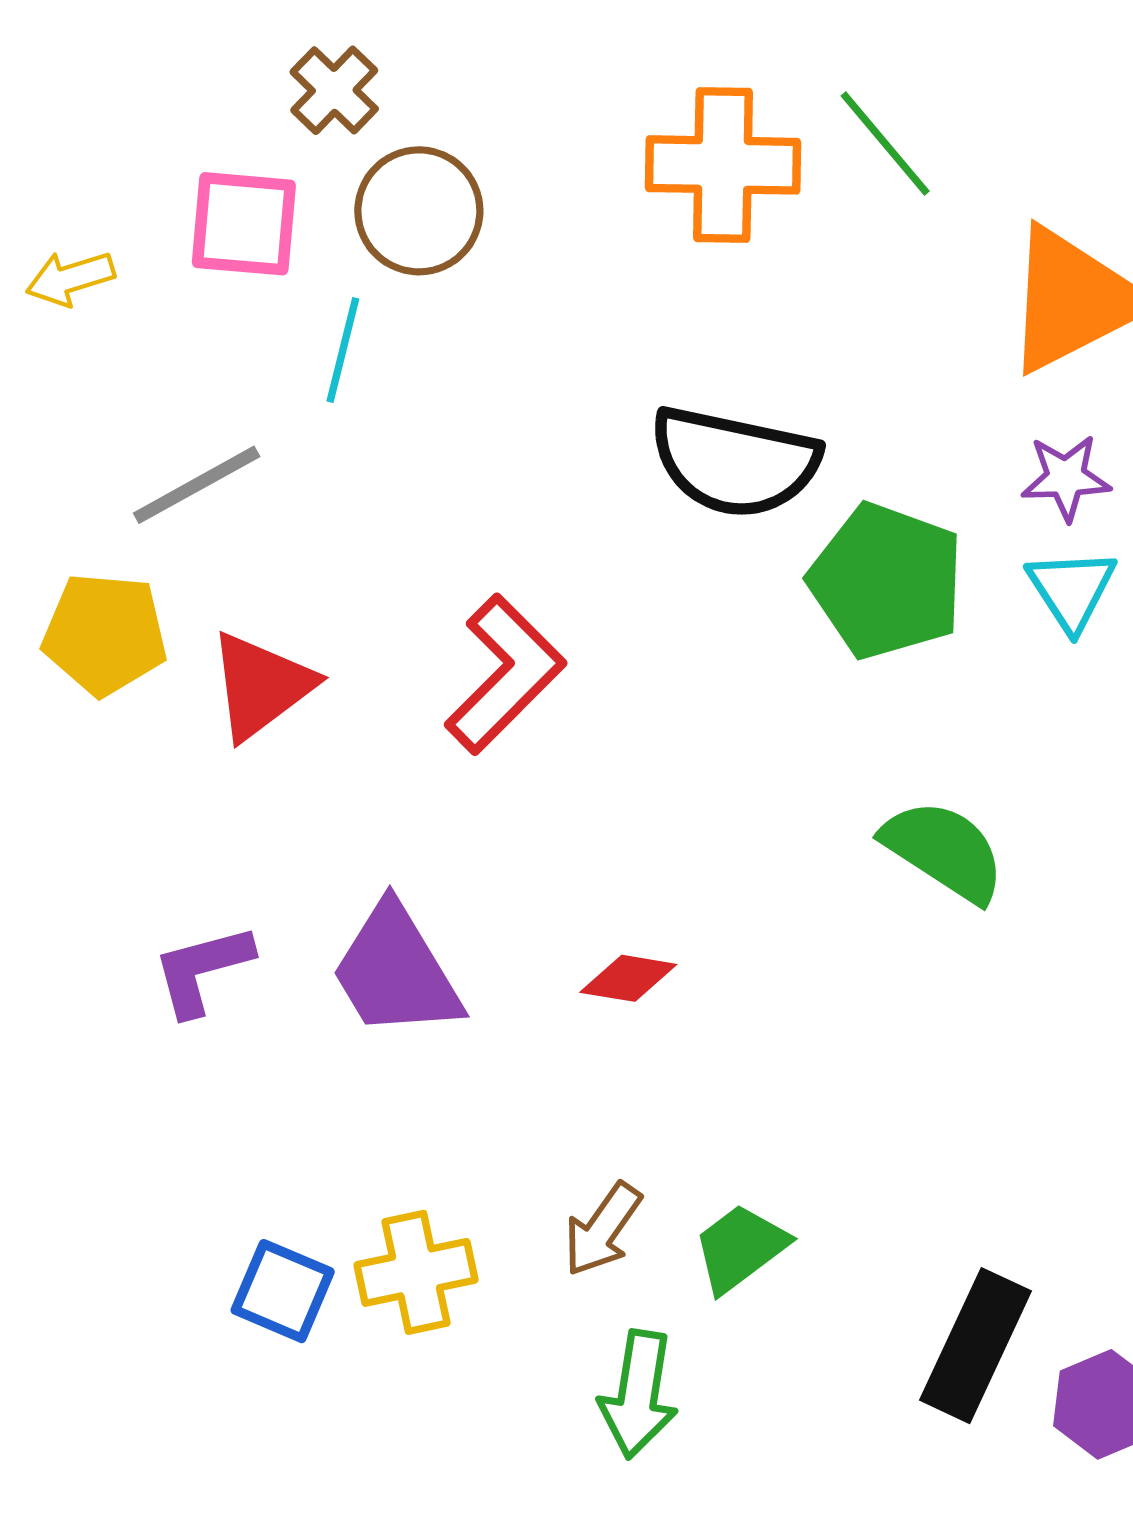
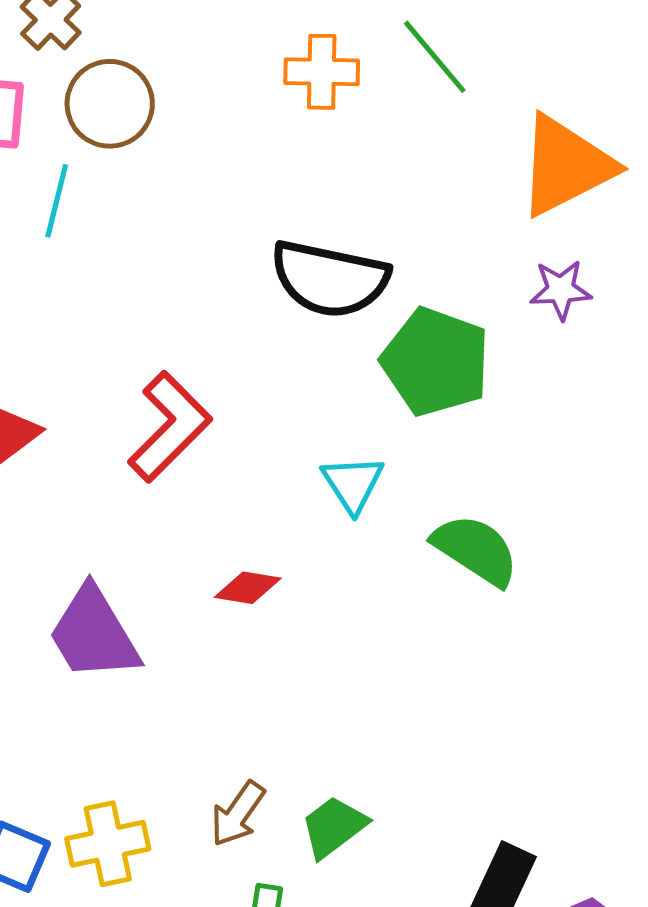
orange cross: (723, 165) -> (322, 72), size x0.7
cyan triangle: (1072, 590) -> (353, 484), moved
red diamond: (628, 978) -> (248, 588), moved

